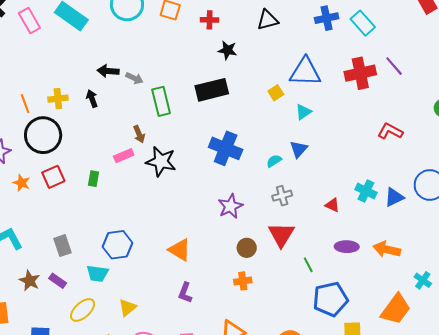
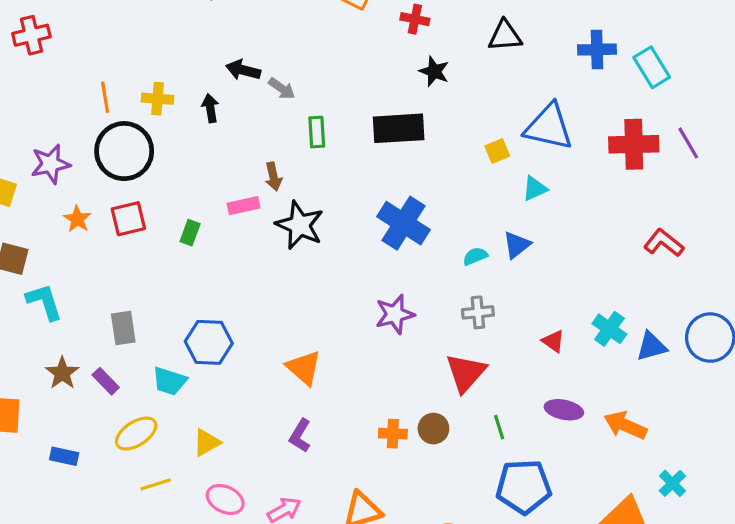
green rectangle: (161, 101) -> (317, 132), size x0.7
brown circle: (247, 248) -> (433, 429), moved

